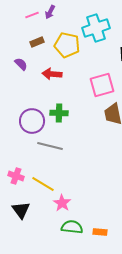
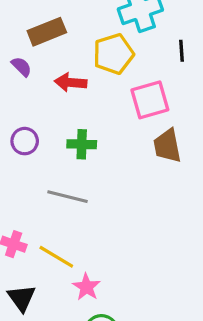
brown rectangle: (37, 42) -> (47, 32), size x1.6
yellow pentagon: (67, 45) -> (113, 54), moved, turned -30
purple circle: (32, 121) -> (25, 141), moved, size x0.7

